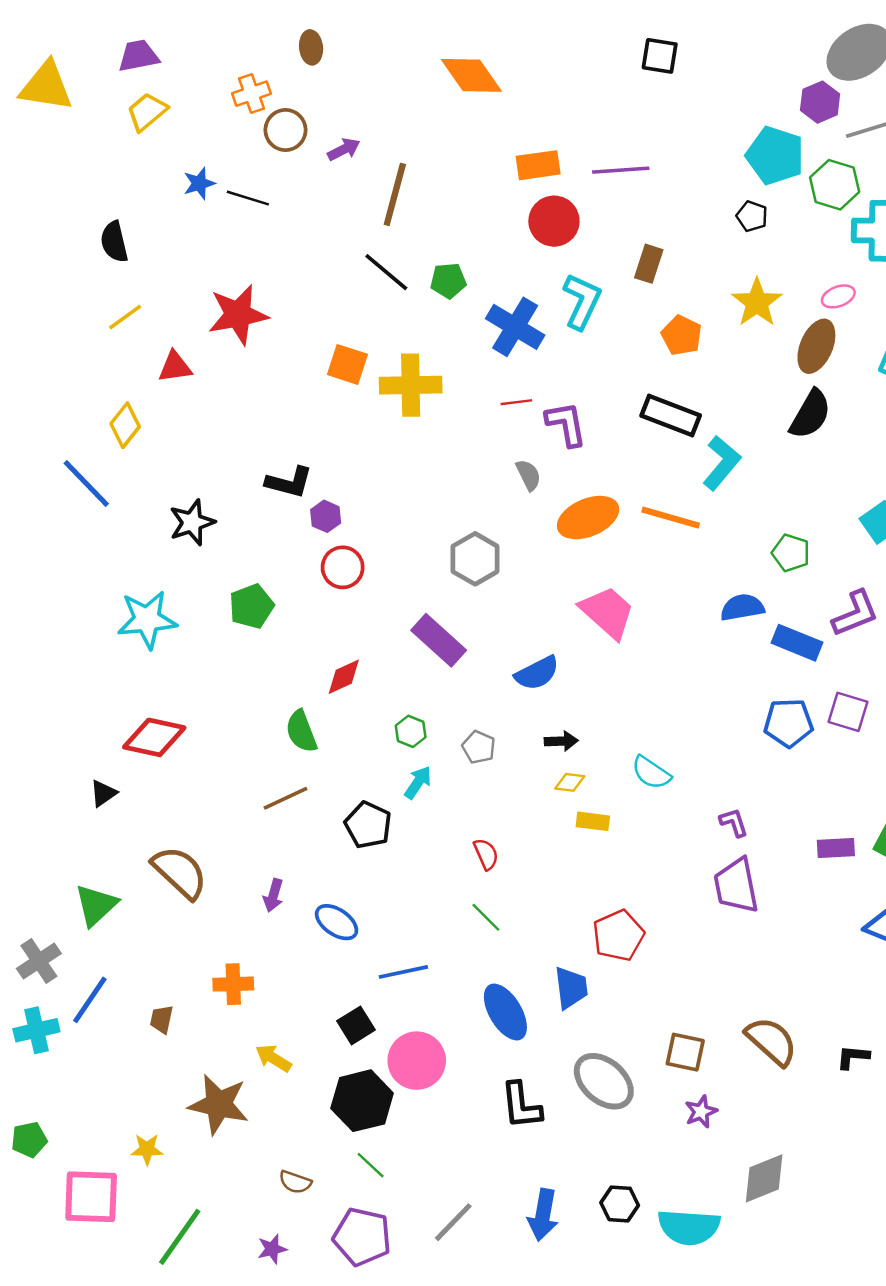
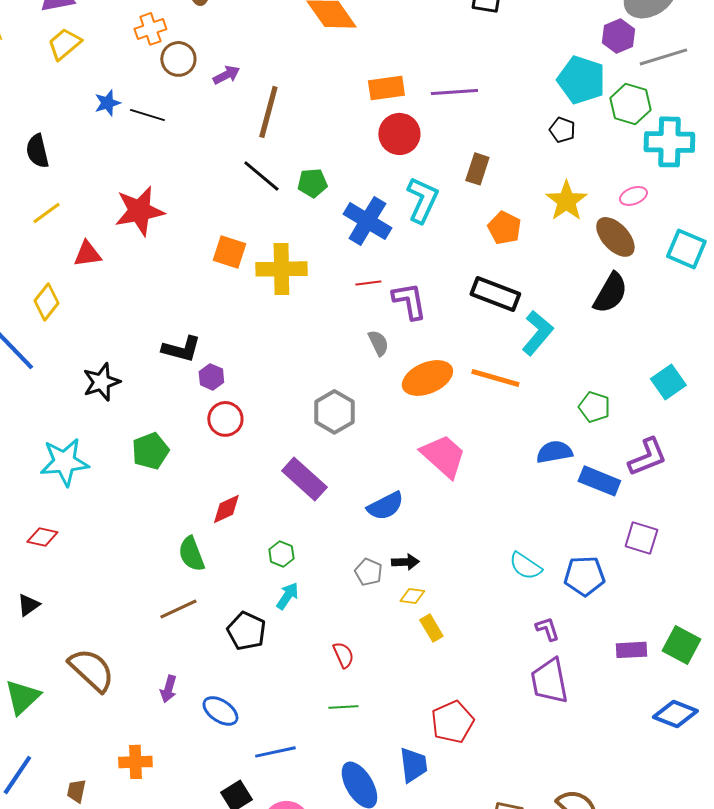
brown ellipse: (816, 346) -> (615, 237), turned -66
blue pentagon: (788, 723) -> (584, 576), moved
red diamond: (154, 737) -> (42, 537), moved, size x0.6
gray pentagon: (479, 747) -> (368, 572), moved
cyan semicircle: (651, 773) -> (525, 566), moved
yellow rectangle: (593, 821) -> (431, 628), turned 52
green line: (486, 917) -> (343, 707), turned -48

